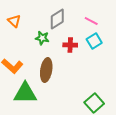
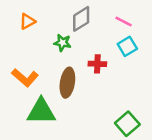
orange triangle: (14, 21) -> (27, 21), turned 48
red cross: (70, 45) -> (97, 64), moved

